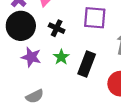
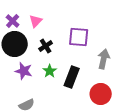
black cross: (57, 28) -> (46, 46), turned 32

